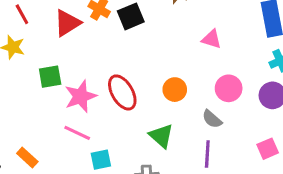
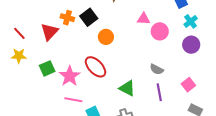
pink circle: (229, 88) -> (160, 31), moved
orange circle: (175, 90) -> (106, 37), moved
pink square: (268, 149) -> (188, 85), moved

